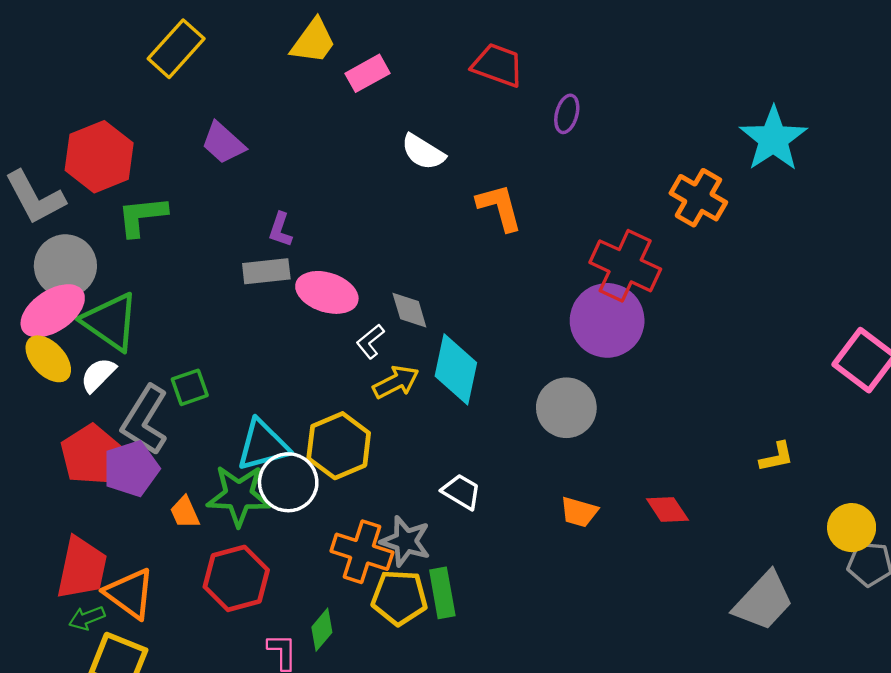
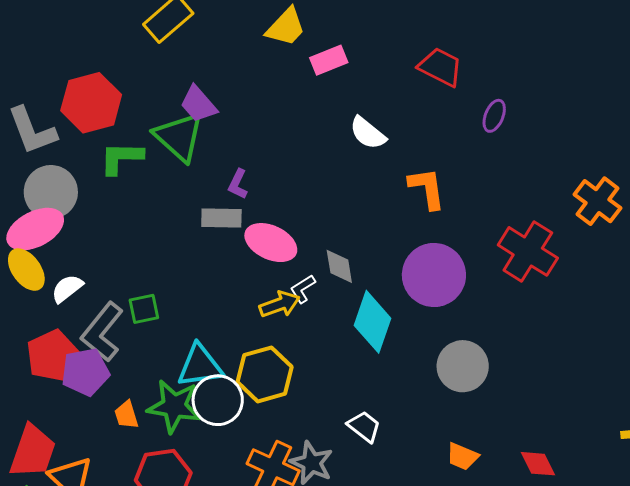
purple circle: (607, 320) -> (434, 275), moved
green triangle: (110, 322) -> (179, 137), moved
yellow arrow: (396, 382) -> (280, 304), moved

